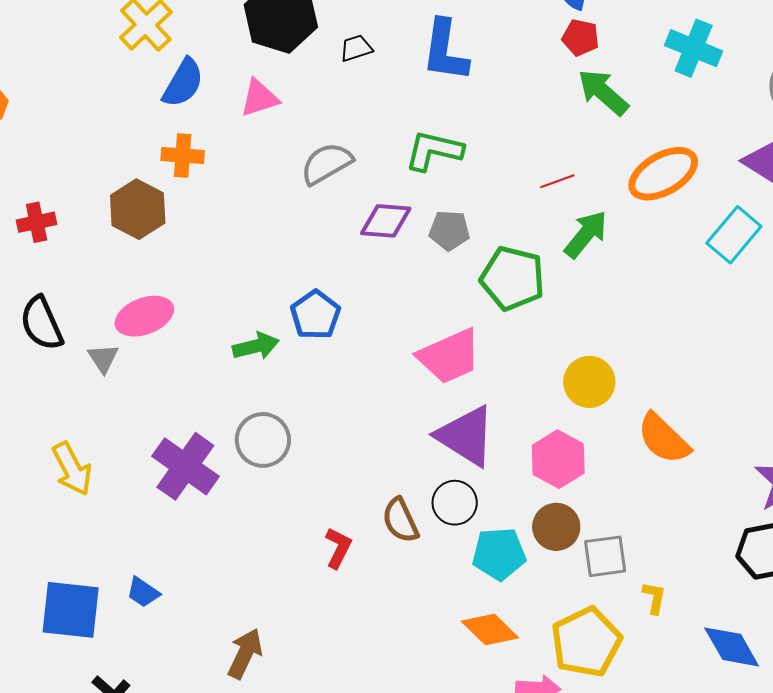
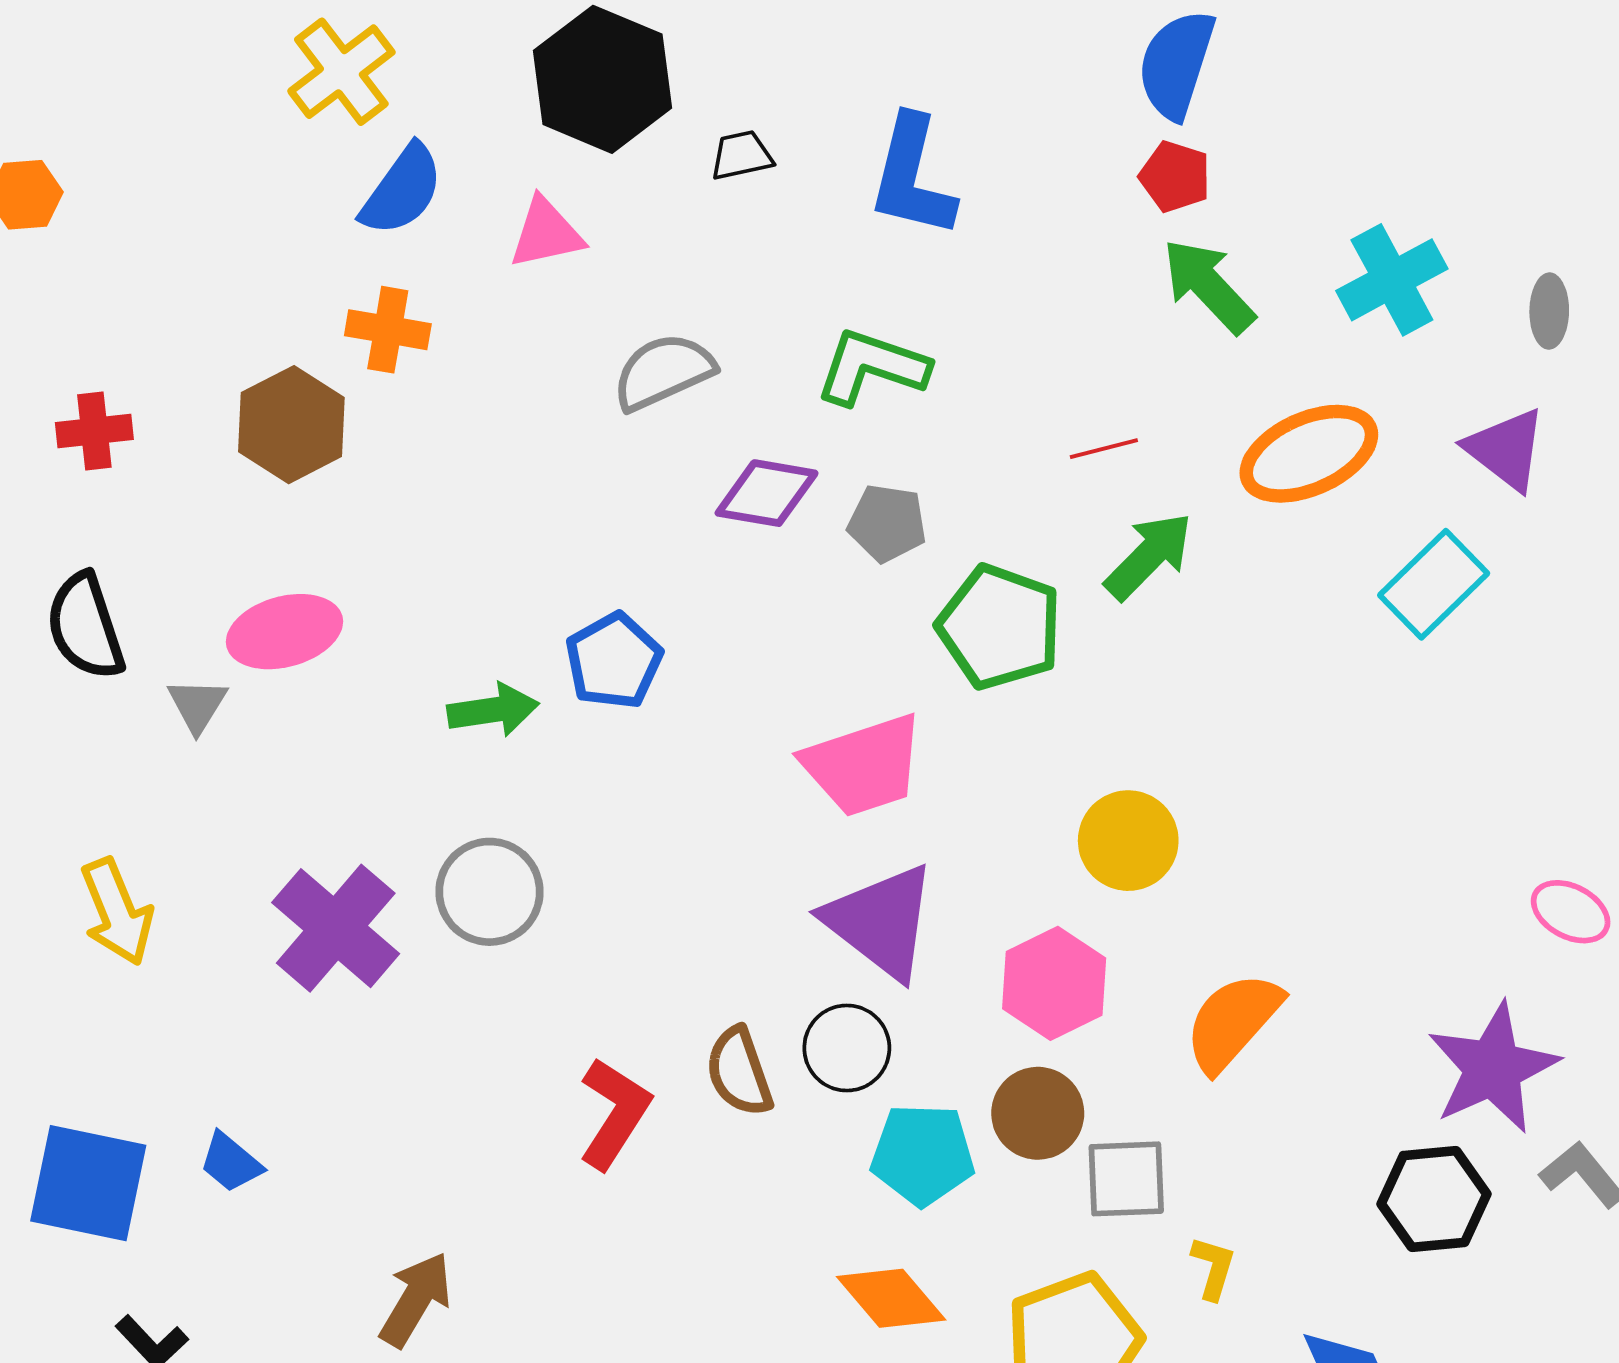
cyan cross: (694, 48) -> (1392, 280), moved, turned 34
orange semicircle: (664, 439) -> (1233, 1022), moved, turned 82
red L-shape: (338, 548) -> (614, 1113), size x1.4

